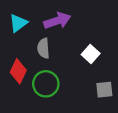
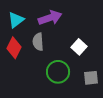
red diamond: (18, 71) -> (14, 48), moved
green circle: (46, 84) -> (58, 72), moved

